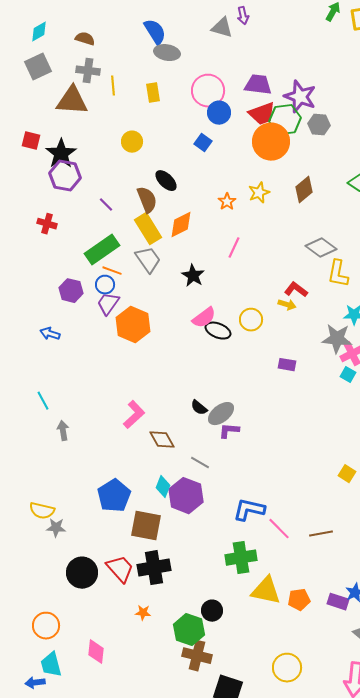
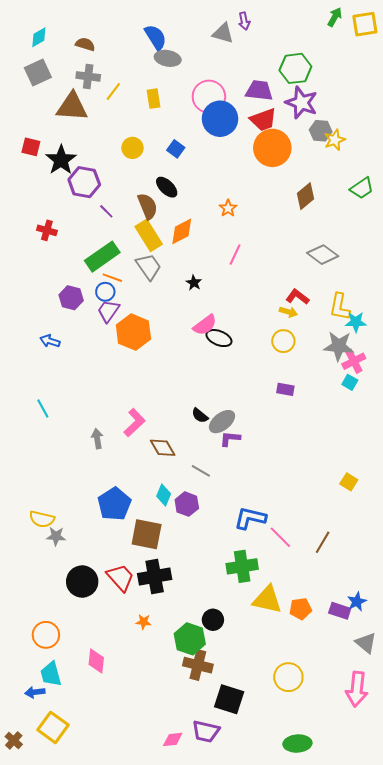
yellow line: (113, 86) -> (113, 92), turned 42
blue circle: (219, 113) -> (220, 119), size x1.5
green hexagon: (285, 120) -> (295, 68), moved
blue square: (203, 143) -> (176, 149), moved
purple hexagon: (65, 176) -> (84, 182), moved
yellow star: (259, 193) -> (335, 140), moved
yellow L-shape: (338, 274) -> (340, 307), moved
black star: (193, 276) -> (194, 283), size x0.7
yellow circle: (251, 320) -> (283, 341), moved
purple rectangle: (287, 365) -> (285, 389), moved
gray arrow: (63, 431) -> (97, 439), moved
purple hexagon: (186, 496) -> (187, 504), size x0.7
brown line: (321, 534) -> (323, 542), turned -50

